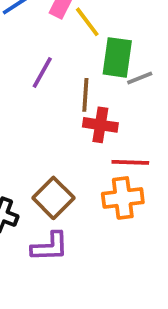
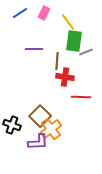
yellow line: (87, 22) -> (68, 22), moved
purple line: (42, 72) -> (34, 49), turned 60
orange cross: (123, 198) -> (51, 129), moved, turned -30

